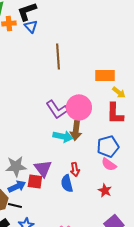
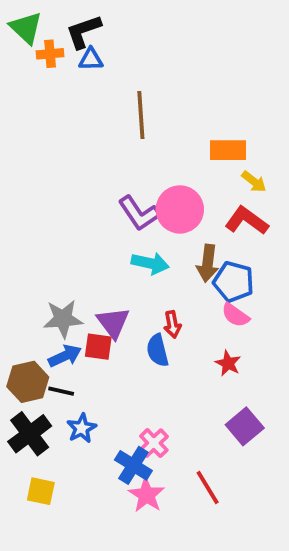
blue triangle: (31, 26) -> (91, 59), turned -48
red L-shape: (115, 113) -> (247, 221), turned 125
brown arrow: (76, 130) -> (208, 263), moved
blue pentagon: (108, 146) -> (234, 282), turned 30

